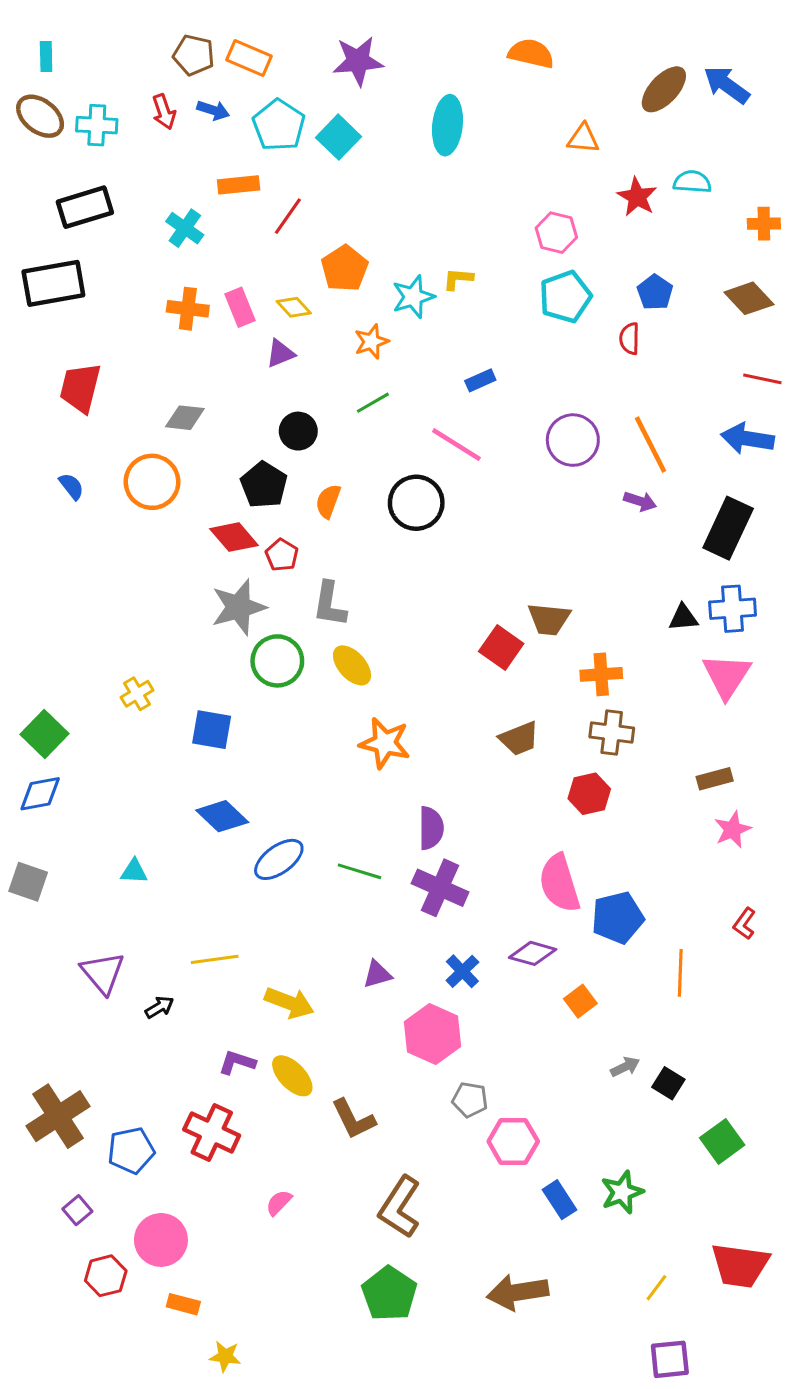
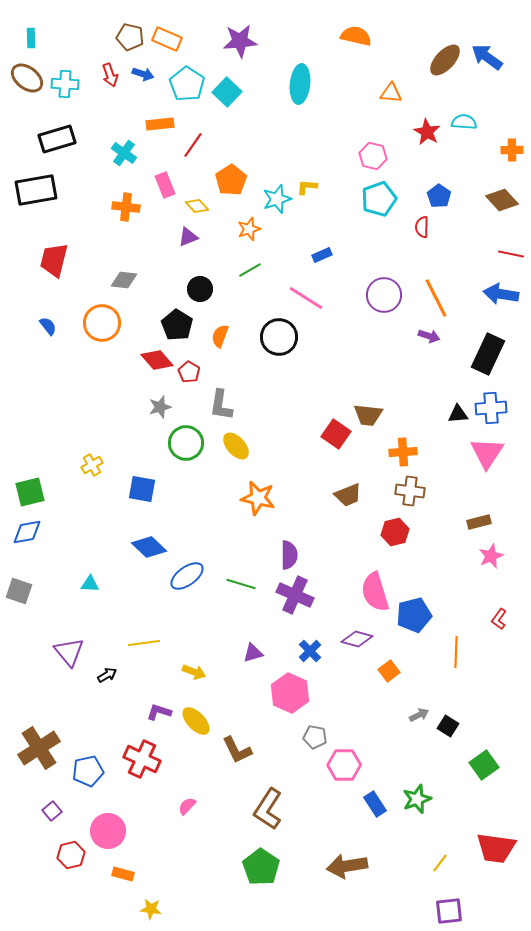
pink rectangle: (240, 307) -> (165, 185), moved
gray star: (239, 607) -> (160, 407), size x0.6
green square: (45, 734) -> (30, 492), turned 32
yellow arrow: (289, 1003) -> (194, 672), size x0.7

